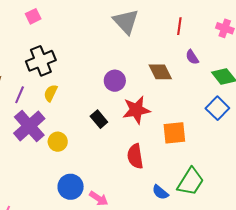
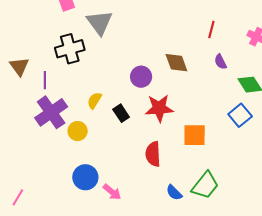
gray triangle: (126, 22) -> (99, 23), moved
brown diamond: (160, 72) -> (176, 63), moved
yellow semicircle: (51, 93) -> (94, 100), moved
purple line: (20, 95) -> (45, 80), turned -30

